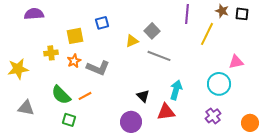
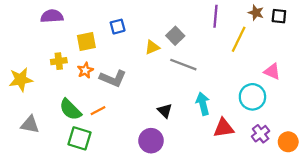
purple semicircle: (34, 14) -> (52, 16), moved
pink triangle: (236, 62) -> (272, 71), turned 35
cyan arrow: (176, 90) -> (203, 104), turned -30
red triangle: (166, 112) -> (224, 128), moved
purple cross: (213, 116) -> (261, 134), moved
green square: (69, 120) -> (80, 138), size x1.5

